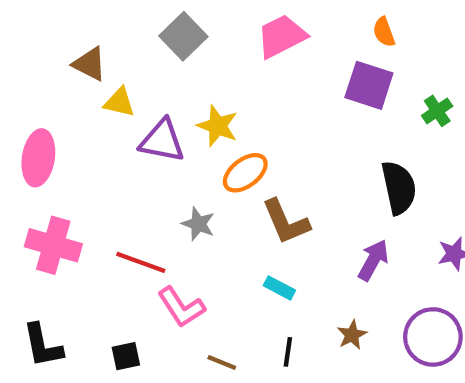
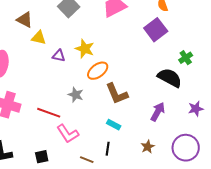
purple square: (369, 85) -> (156, 30), turned 35
green cross: (437, 111) -> (186, 58), moved
purple triangle: (162, 141) -> (59, 56), size x0.6
black semicircle: (399, 188) -> (170, 78), turned -50
black line: (288, 352) -> (108, 149), moved

